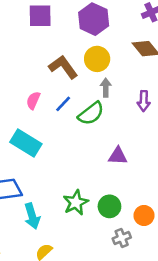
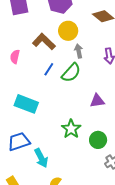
pink semicircle: (33, 100) -> (15, 57), moved
green star: (76, 203) -> (71, 129), moved

